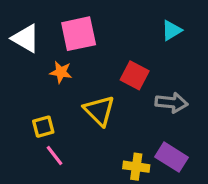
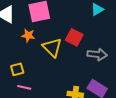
yellow triangle: (99, 111) -> (52, 47), moved
pink line: (54, 155) -> (24, 87), turned -40

